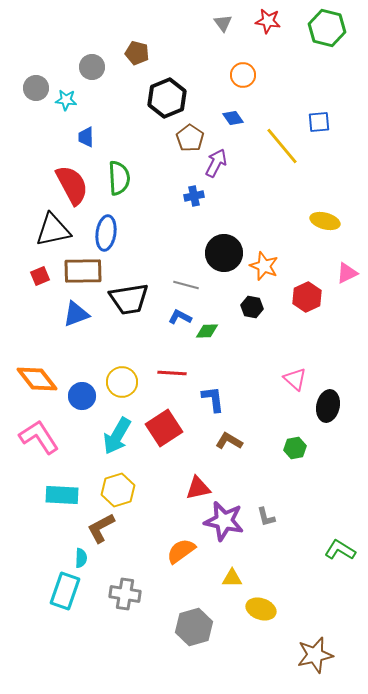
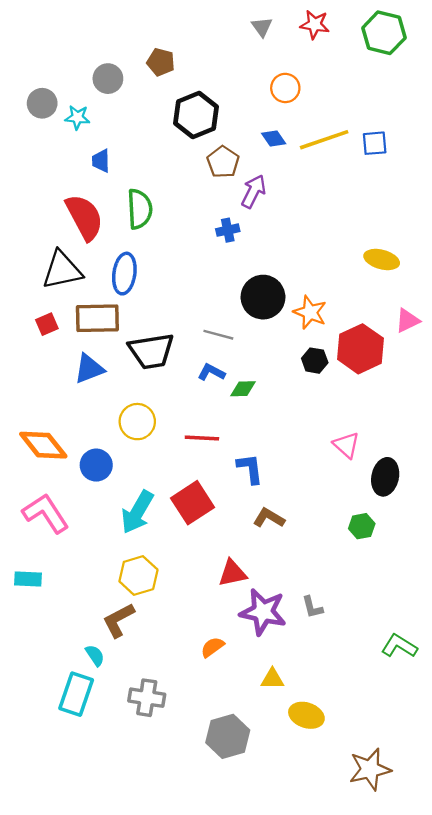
yellow line: (282, 146) -> (324, 140), moved, turned -69
red hexagon: (307, 297) -> (360, 349), size x1.4
black hexagon: (252, 307) -> (315, 361), moved
yellow circle: (122, 382) -> (137, 422), moved
green hexagon: (295, 448) -> (362, 526), moved
cyan rectangle: (62, 495) -> (28, 579), moved, size x0.7
orange semicircle: (181, 551) -> (212, 647), size x0.7
cyan semicircle: (81, 558) -> (95, 655), turned -36

